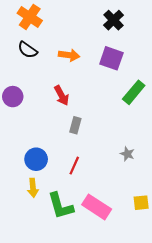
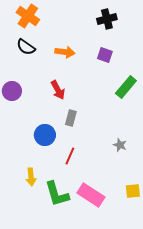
black cross: (114, 20) -> (107, 19), turned 30
purple square: (111, 58) -> (105, 55), size x0.7
blue circle: (36, 159) -> (45, 135), moved

